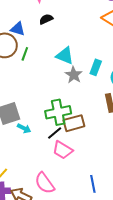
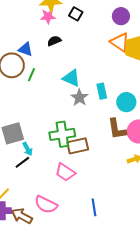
cyan rectangle: (96, 67) -> (102, 91), turned -35
cyan arrow: (24, 128) -> (28, 149), turned 32
black line: (55, 133) -> (22, 162), moved
pink semicircle: (45, 183) -> (46, 205), turned -30

